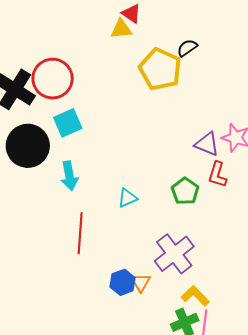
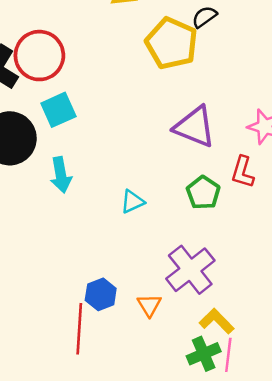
purple triangle: (207, 144) -> (195, 127), moved, size x1.4
red line: (80, 233) -> (79, 329), moved
blue hexagon: (123, 282) -> (101, 294), moved

